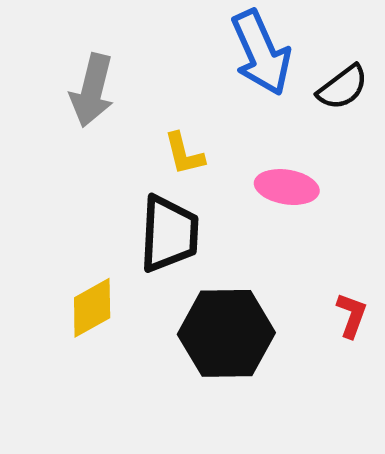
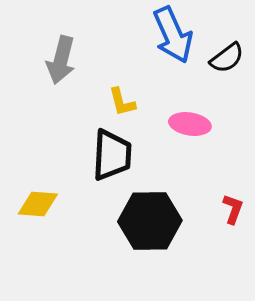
yellow diamond: (92, 308) -> (38, 204), moved, turned 33

